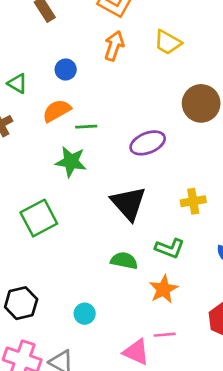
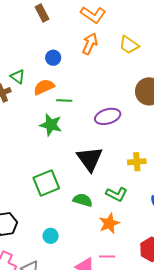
green triangle: (17, 83) -> (18, 77), moved
green square: (39, 218) -> (46, 183), moved

